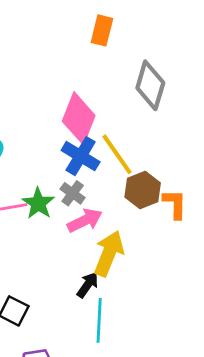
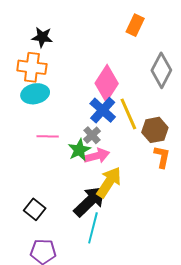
brown hexagon: (143, 190) -> (155, 130), moved
green star: (38, 203) -> (79, 150), moved
black arrow: (88, 285) -> (90, 201), size x1.8

